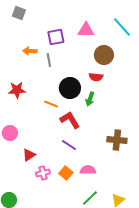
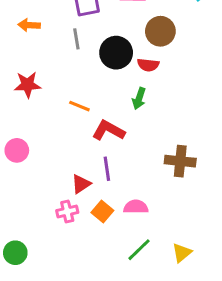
orange arrow: (30, 51) -> (29, 25), moved
black circle: (70, 88) -> (116, 53), moved
red L-shape: (70, 120) -> (108, 131), turned -30
purple line: (69, 145) -> (107, 169), turned 49
red triangle: (29, 155) -> (81, 184), moved

